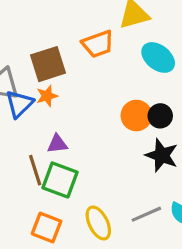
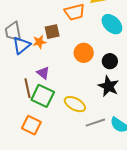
brown square: (48, 64) -> (52, 32), moved, size x0.7
orange circle: (136, 116) -> (84, 53), moved
purple triangle: (57, 144) -> (43, 73), turned 40
yellow ellipse: (98, 223) -> (75, 104), moved, turned -40

